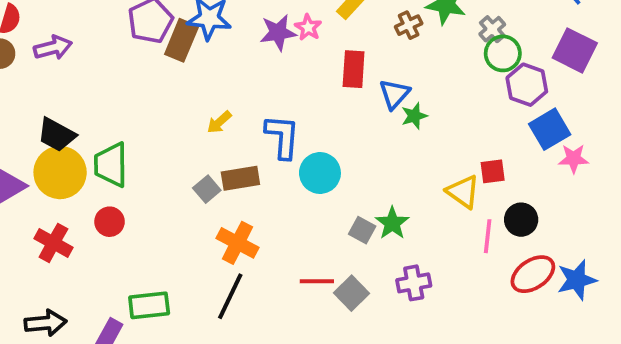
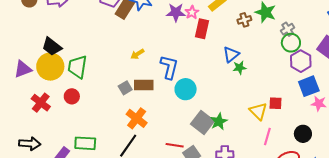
red rectangle: (354, 69) -> (202, 29), moved
black circle: (521, 220) -> (303, 134), moved
gray square: (362, 230) -> (203, 123), size x1.6

